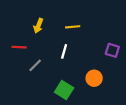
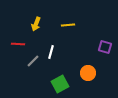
white line: (64, 51) -> (51, 52), moved
green square: (64, 90) -> (60, 84), turned 30

